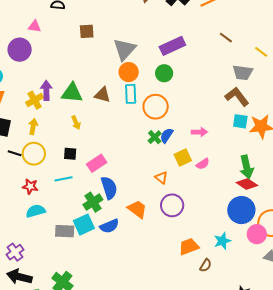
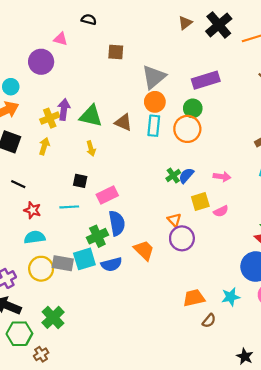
orange circle: (156, 107) -> (187, 129), moved
black line: (15, 153) -> (18, 184), moved
yellow circle: (34, 154) -> (41, 269), moved
purple circle: (172, 205) -> (182, 238), moved

